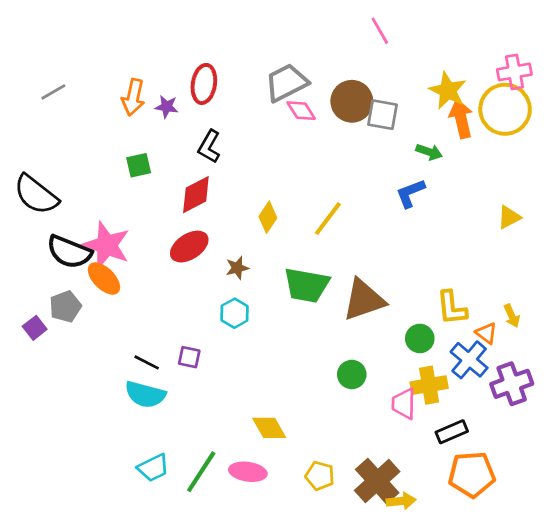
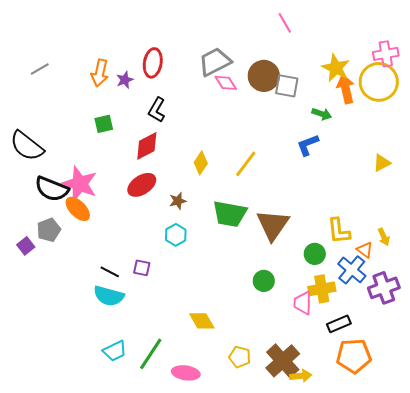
purple star: (167, 107) -> (125, 80), turned -30
brown triangle: (364, 300) -> (273, 225), turned -36
pink ellipse: (248, 472) -> (186, 373), moved

